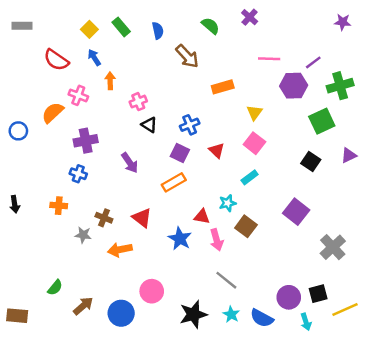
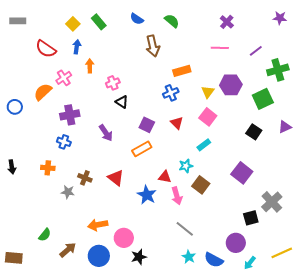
purple cross: (250, 17) -> (227, 22), moved
blue semicircle: (158, 31) -> (137, 19), moved, turned 136
brown arrow: (187, 56) -> (153, 46), turned 30
blue arrow: (94, 58) -> (77, 47), turned 40
purple hexagon: (294, 86) -> (231, 85), moved
pink cross: (78, 95) -> (64, 78), turned 35
blue cross: (190, 125) -> (171, 93), moved
orange arrow: (120, 250) -> (98, 225), moved
black square: (318, 294) -> (251, 218), moved
black star: (193, 314) -> (139, 257), moved, size x0.7
cyan arrow: (306, 322) -> (250, 263), turned 56

